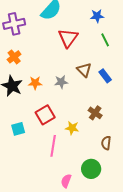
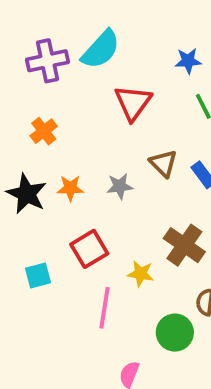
purple cross: (14, 24) -> (48, 61), moved
orange cross: (14, 57) -> (44, 131), moved
brown cross: (95, 113) -> (184, 245), size x1.5
green circle: (91, 169) -> (175, 333), moved

